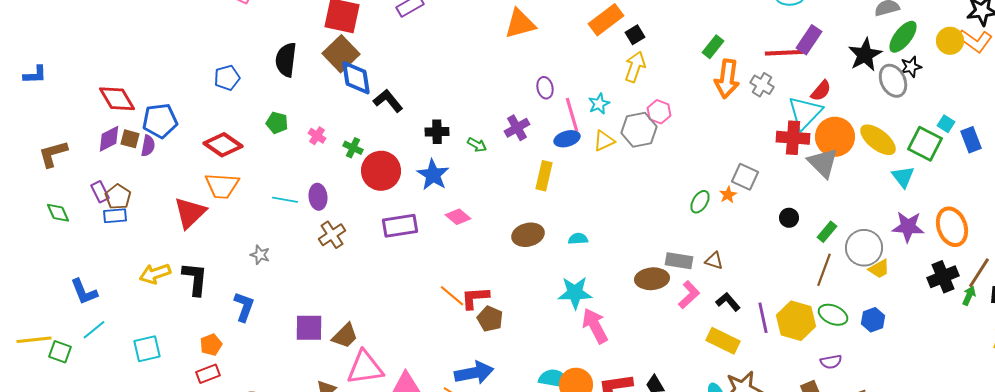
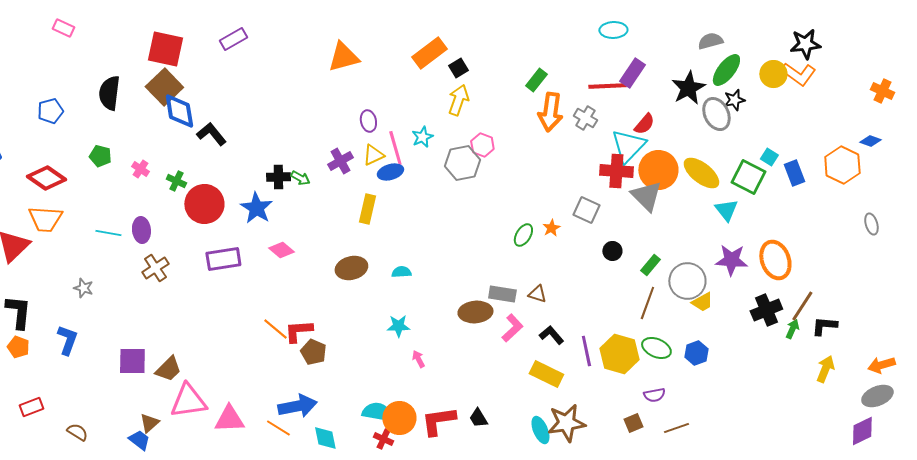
black cross: (437, 132) -> (278, 177), moved
yellow triangle: (604, 141) -> (373, 155), moved
gray square: (745, 177) -> (586, 210), moved
cyan star: (575, 293) -> (398, 326), size x0.7
pink arrow: (595, 326) -> (418, 359), size x0.5
orange pentagon: (211, 345) -> (18, 347), moved, turned -30

